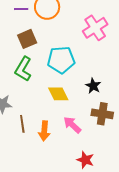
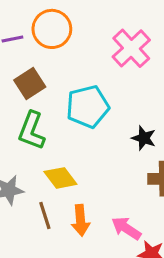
yellow diamond: (58, 94) -> (60, 178), moved
pink arrow: (72, 125) -> (126, 228), moved

